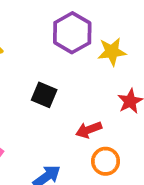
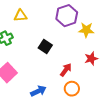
red arrow: (89, 130) -> (66, 70), turned 136

